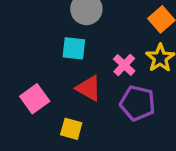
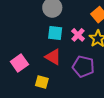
cyan square: (74, 48) -> (55, 33), moved
pink cross: (124, 65) -> (78, 35), moved

